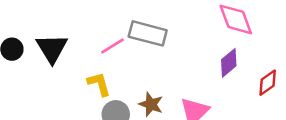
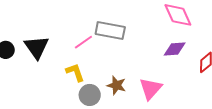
purple diamond: (229, 63) -> (175, 49), turned 40

